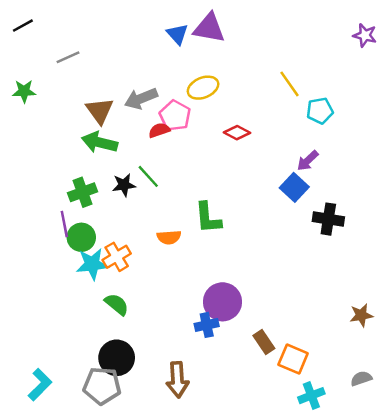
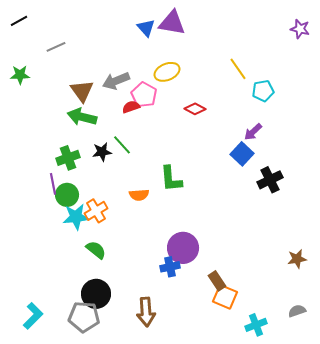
black cross: (328, 219) -> (270, 180), turned -35
orange square: (293, 359) -> (225, 297), moved

